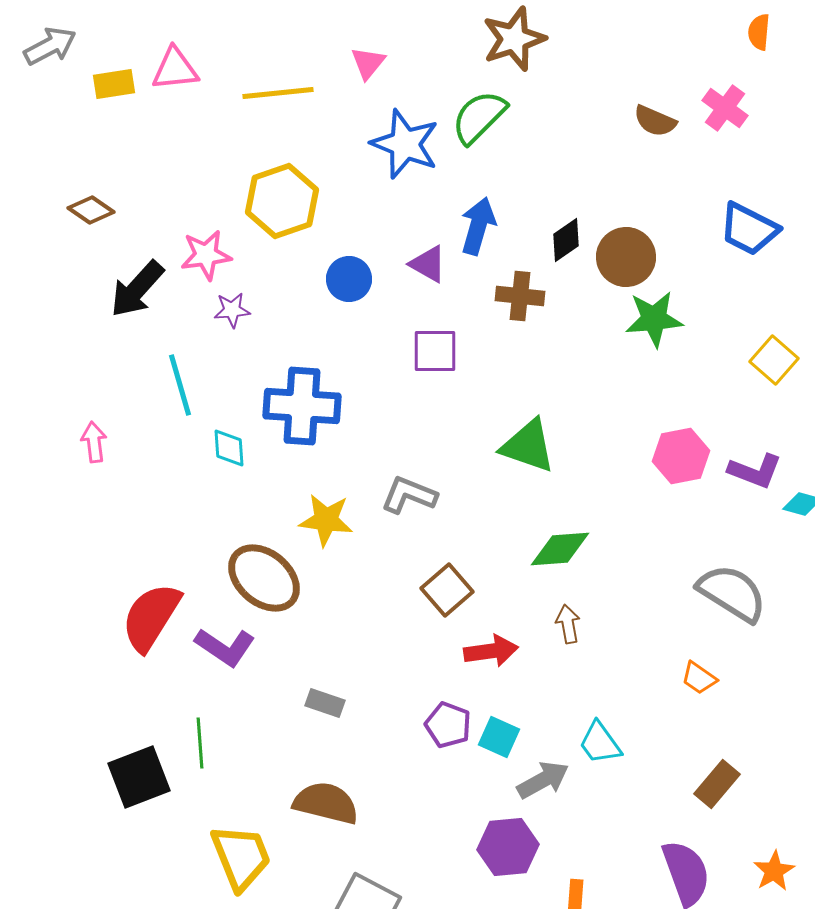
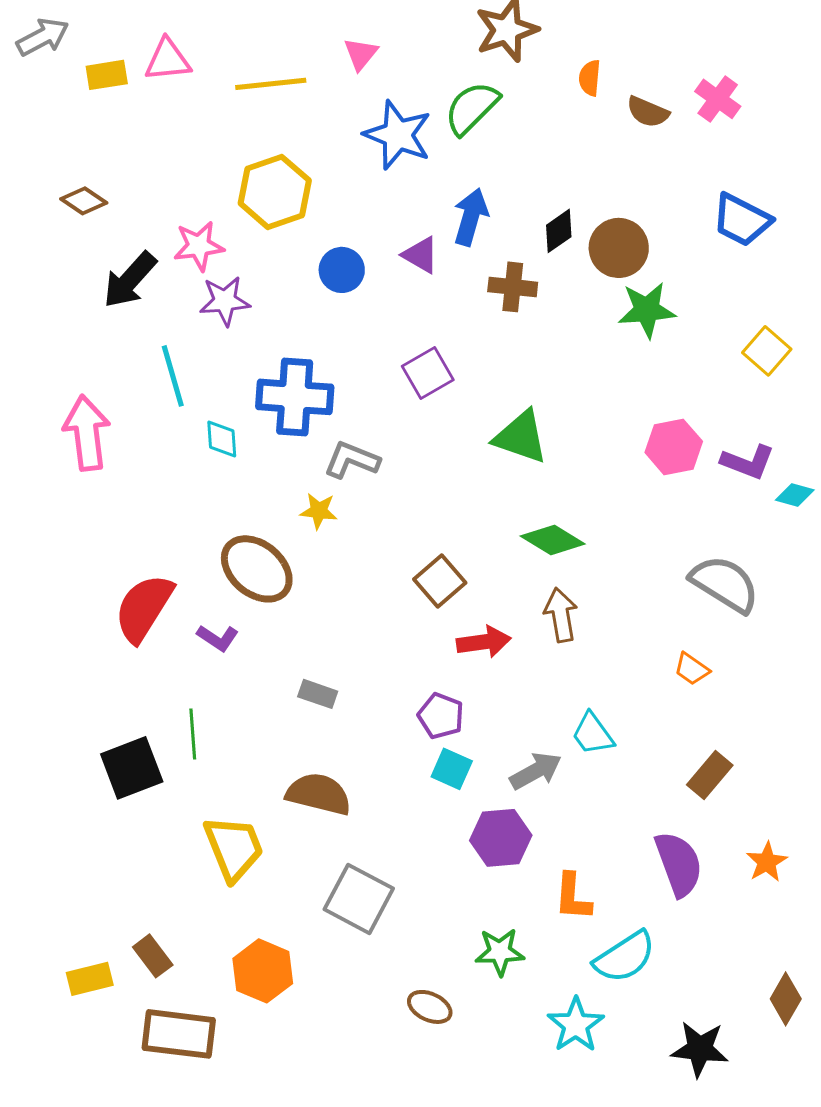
orange semicircle: (759, 32) -> (590, 78), moved
purple star: (232, 310) -> (225, 301), size x1.4
purple square: (435, 351) -> (428, 373), moved, turned -30
pink arrow: (94, 442) -> (87, 433), size x1.8
gray L-shape: (409, 495) -> (352, 460), moved
yellow star: (326, 520) -> (319, 511), size x0.7
green diamond: (560, 549) -> (553, 540), turned 36
brown arrow: (568, 624) -> (561, 615), size x1.4
purple L-shape: (225, 647) -> (218, 638), size x0.7
cyan square: (499, 737) -> (452, 769), moved

